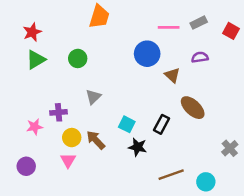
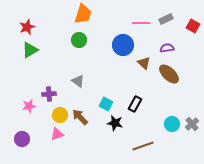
green circle: (78, 58) -> (79, 40), moved
gray triangle: (93, 97) -> (78, 81), turned -40
brown ellipse: (193, 108) -> (169, 74), moved
pink triangle: (68, 160) -> (57, 134), turned 40
cyan circle: (206, 182) -> (172, 124), moved

